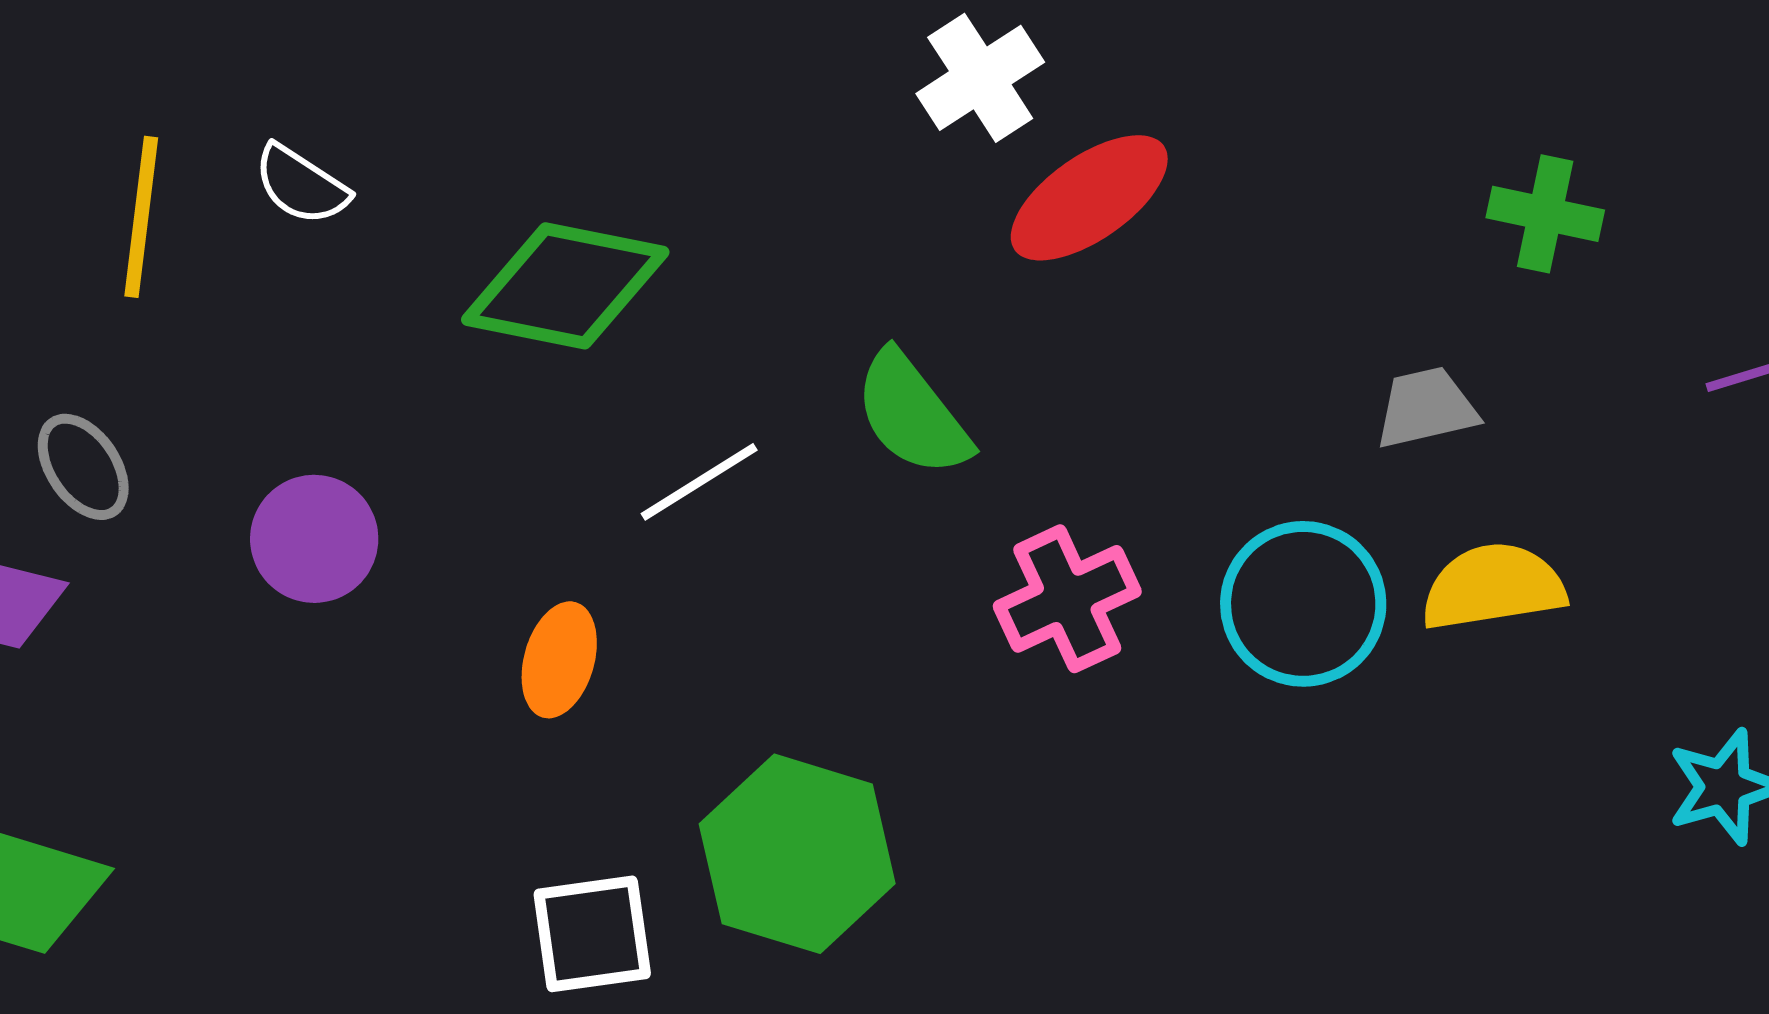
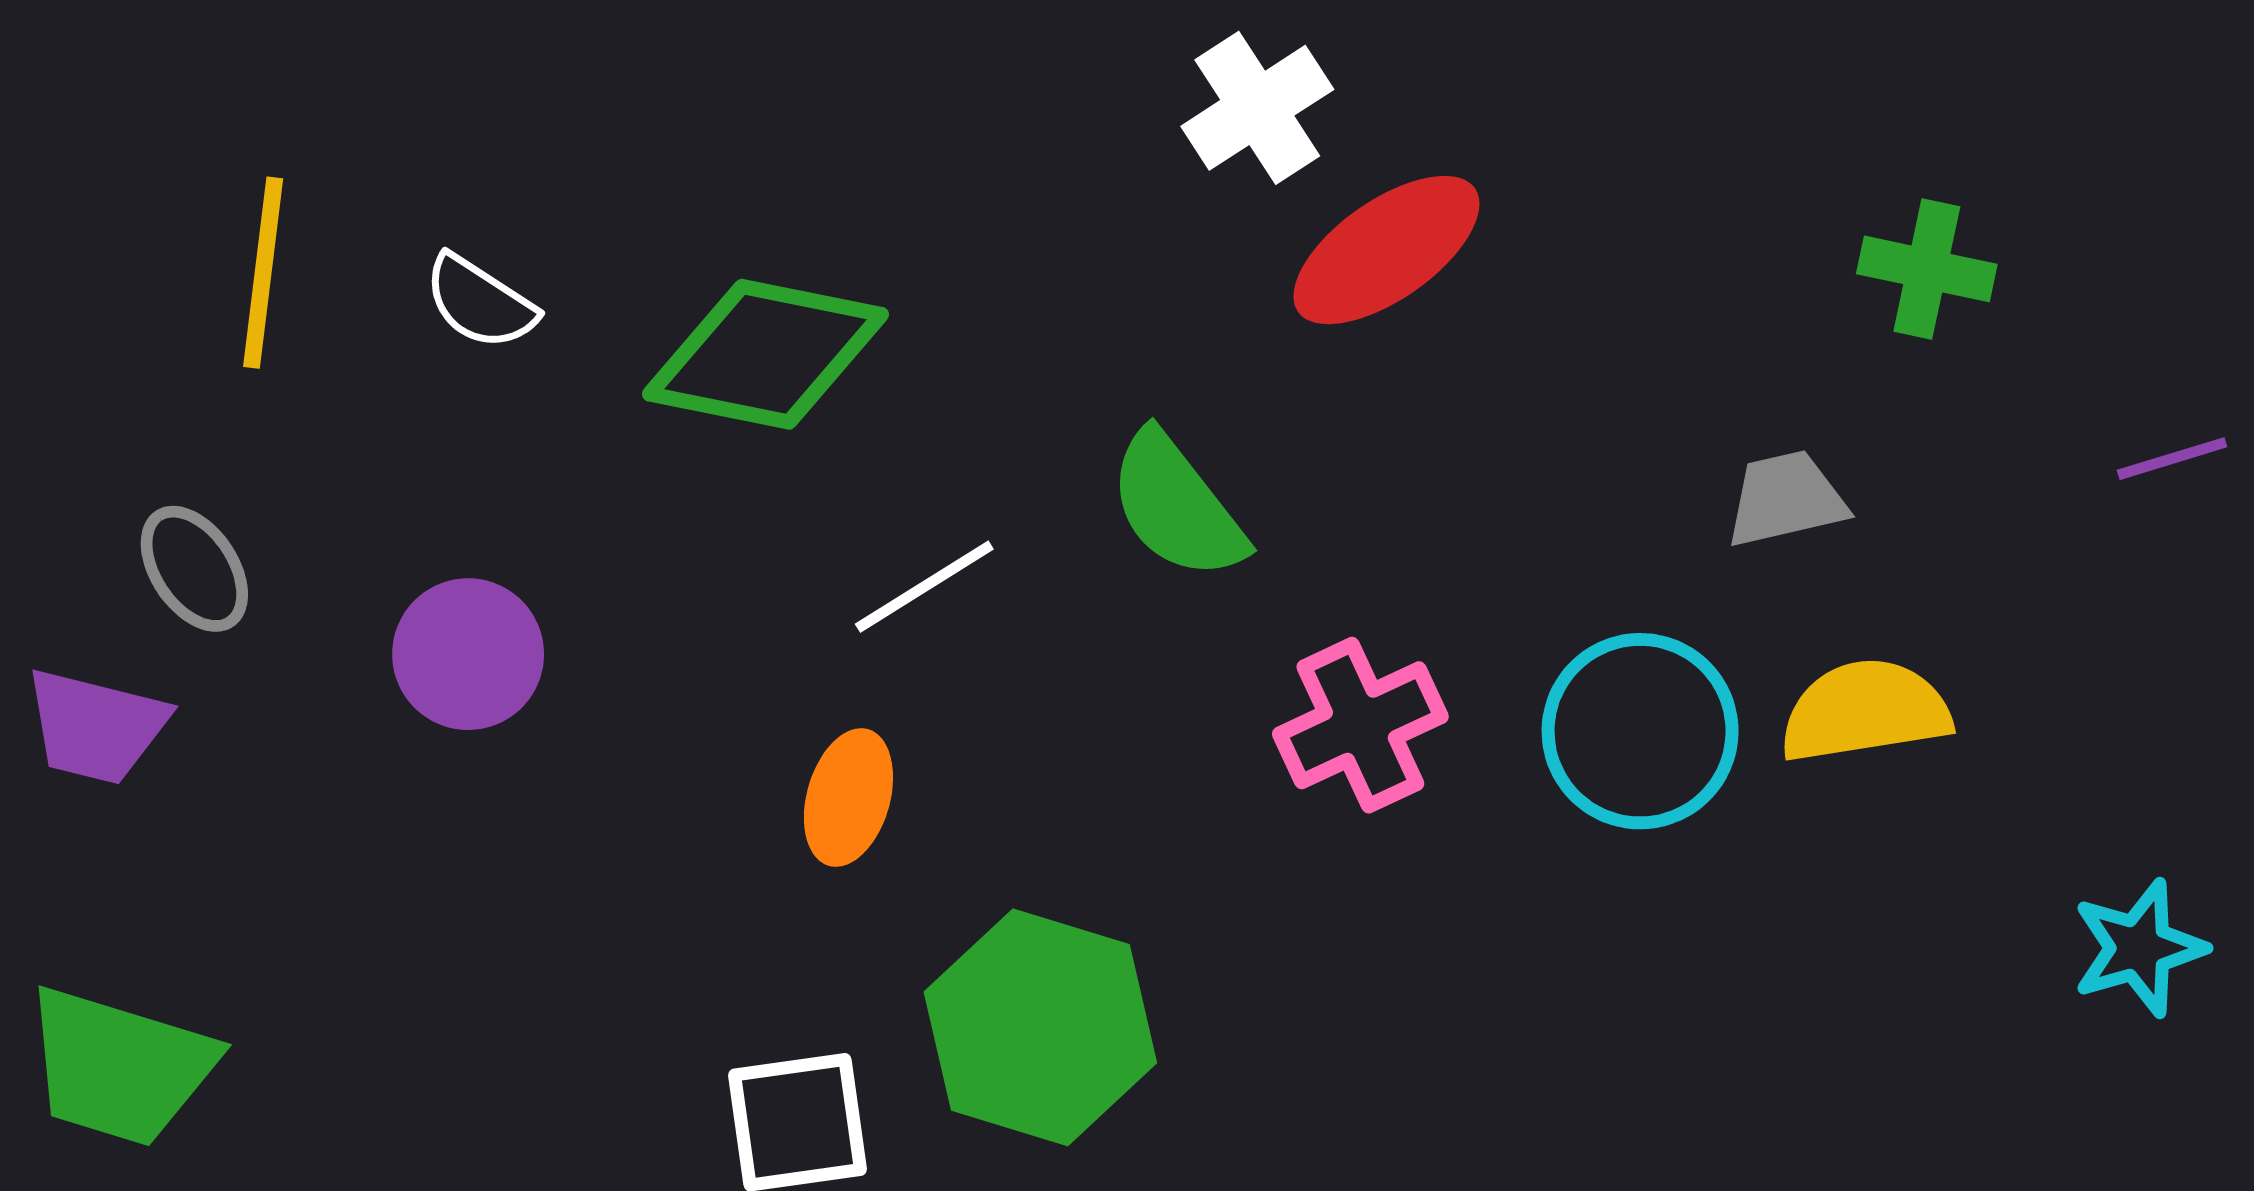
white semicircle: (301, 185) -> (480, 302), moved
orange ellipse: (559, 660) -> (848, 798), moved

